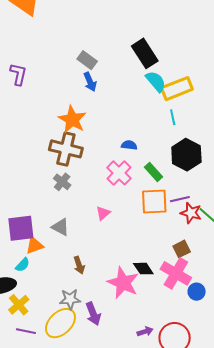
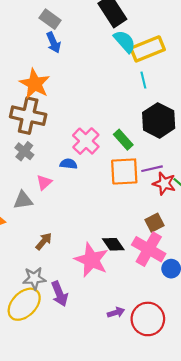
blue semicircle: (129, 145) -> (69, 164), moved
pink triangle: (103, 213) -> (44, 182), moved
gray triangle: (60, 227) -> (23, 200), turned -36
brown arrow: (79, 265) -> (44, 241), turned -120

